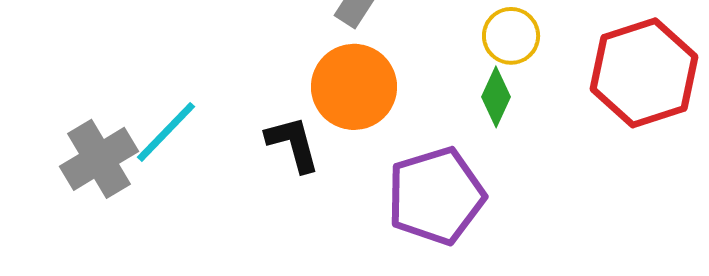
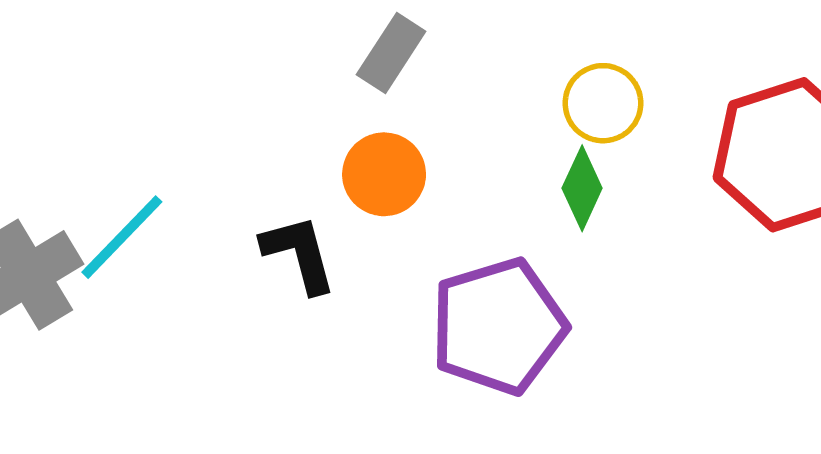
orange circle: (354, 87) -> (384, 174), size x0.7

